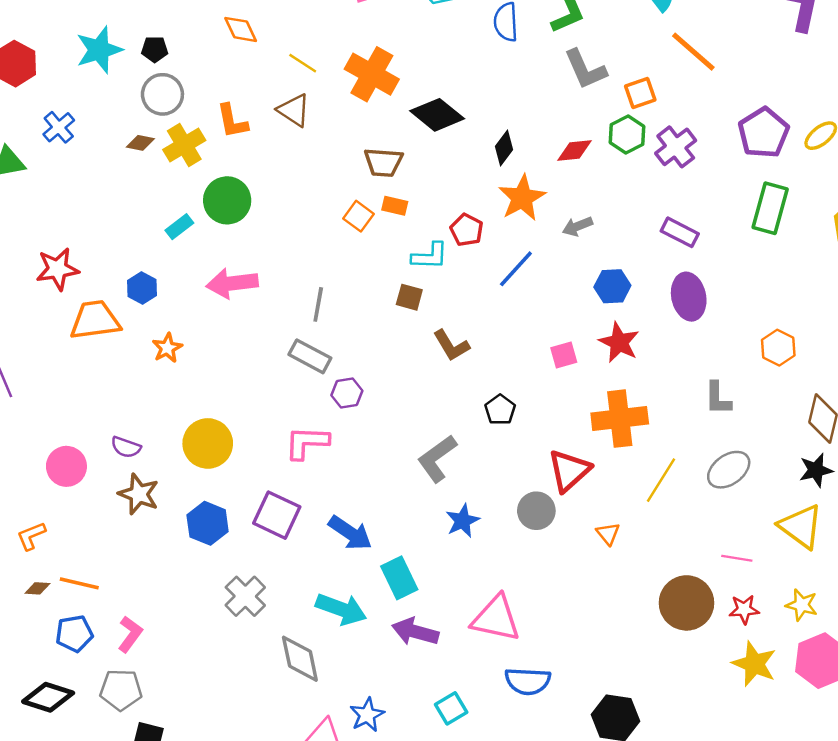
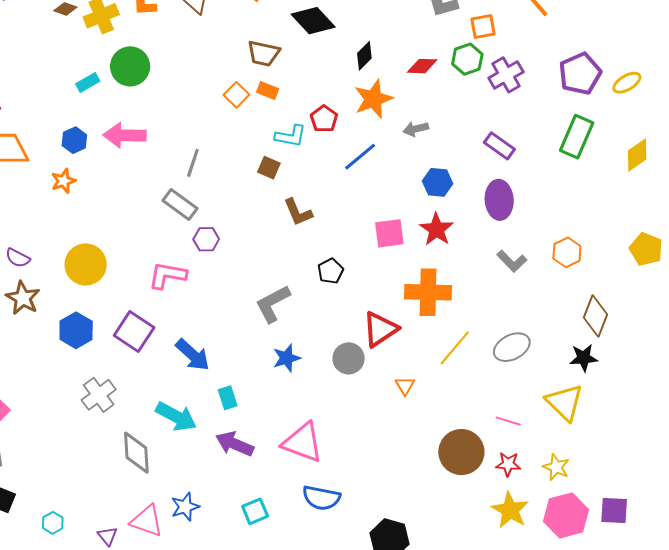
blue hexagon: (142, 288) -> (74, 140), moved
pink square: (564, 355) -> (389, 233), size x1.4
gray L-shape: (718, 398) -> (512, 261), moved, turned -52
cyan rectangle: (399, 578) -> (228, 398), size x0.7

